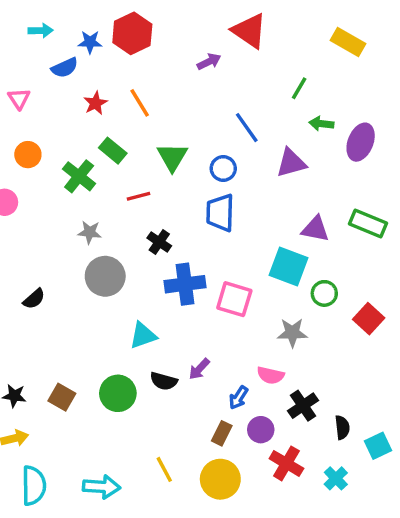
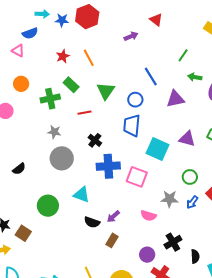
cyan arrow: (41, 31) -> (42, 14), moved
red triangle: (249, 31) -> (156, 20), size x0.6
blue semicircle: (65, 68) -> (30, 33), moved
pink triangle: (19, 99) -> (18, 51), turned -32
green cross: (79, 176) -> (50, 99), turned 36
cyan square: (288, 266) -> (157, 149), moved
cyan triangle: (143, 335) -> (82, 195), turned 36
pink semicircle: (271, 375) -> (148, 216), moved
green circle: (118, 393) -> (48, 206), moved
brown square: (62, 397) -> (23, 233), moved
blue arrow: (238, 398) -> (192, 202), moved
brown rectangle: (222, 433) -> (112, 240), moved

